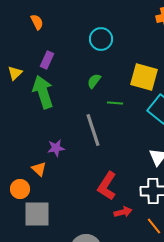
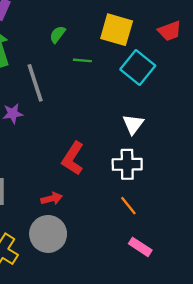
gray line: (93, 130) -> (35, 83), moved
red arrow: (123, 212) -> (52, 199), moved

